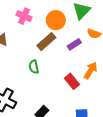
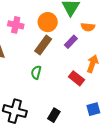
green semicircle: (34, 67) -> (36, 72), turned 40

